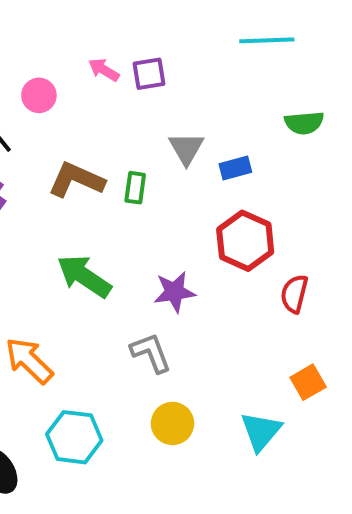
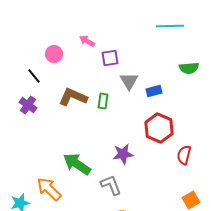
purple square: (149, 74) -> (110, 58), moved
green arrow: (84, 276) -> (77, 164), moved

